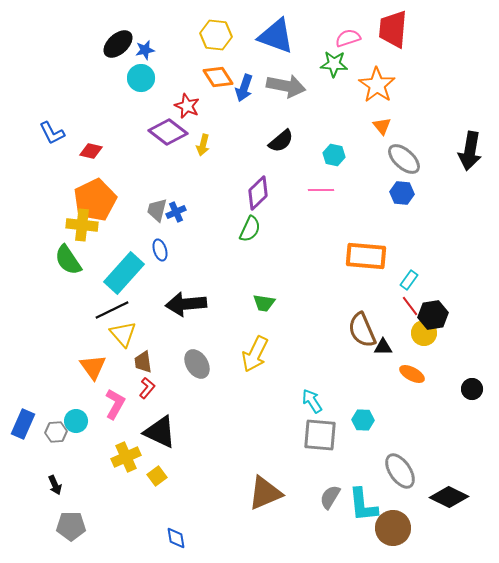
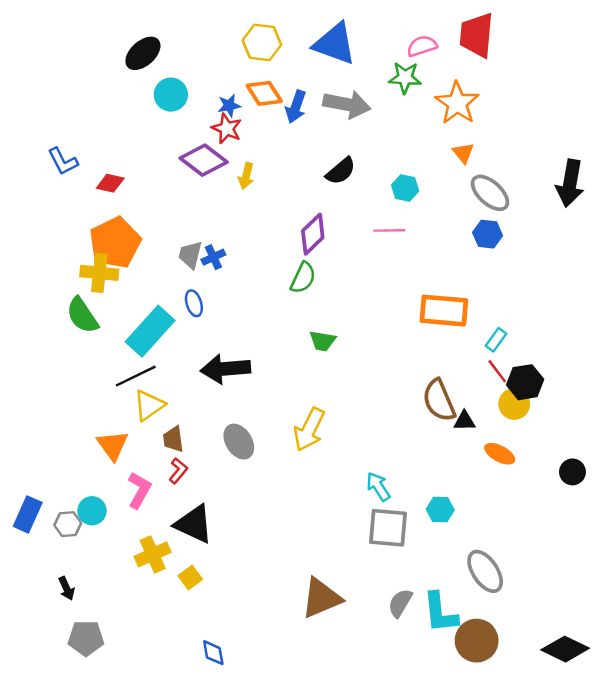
blue star: (145, 50) -> (229, 106), moved
green trapezoid: (264, 303) -> (323, 341), moved
yellow triangle: (123, 334) -> (149, 405), turned 36
black diamond: (449, 497) -> (565, 649), moved

